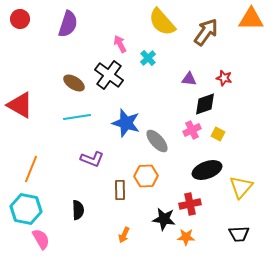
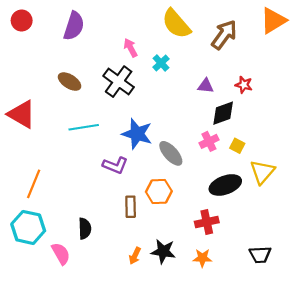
orange triangle: (251, 19) -> (273, 21), turned -32
brown ellipse: (74, 83) -> (70, 82), moved
purple L-shape: (92, 159) -> (115, 165), moved
yellow triangle: (241, 187) -> (262, 172), moved
black star: (164, 219) -> (163, 251), moved
pink semicircle: (41, 239) -> (61, 254), moved

